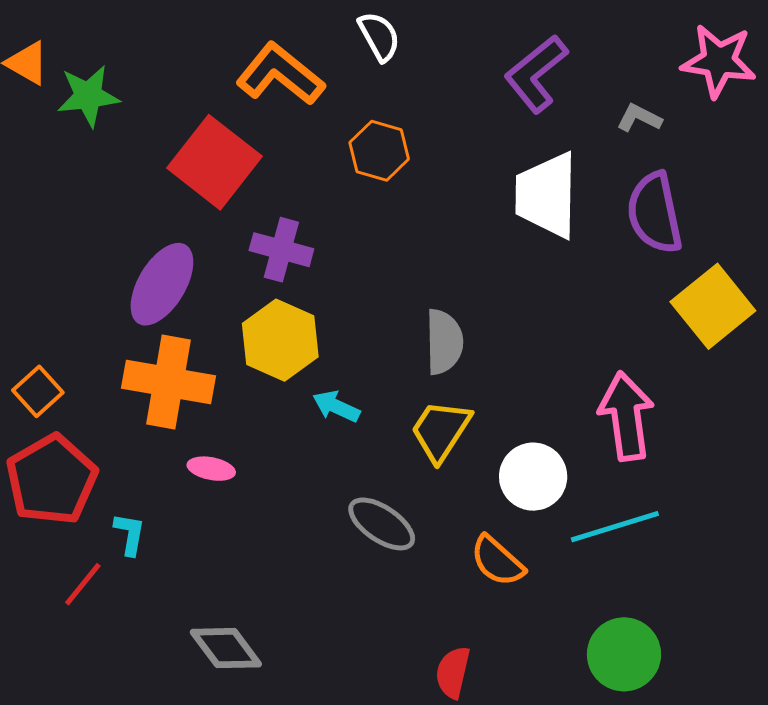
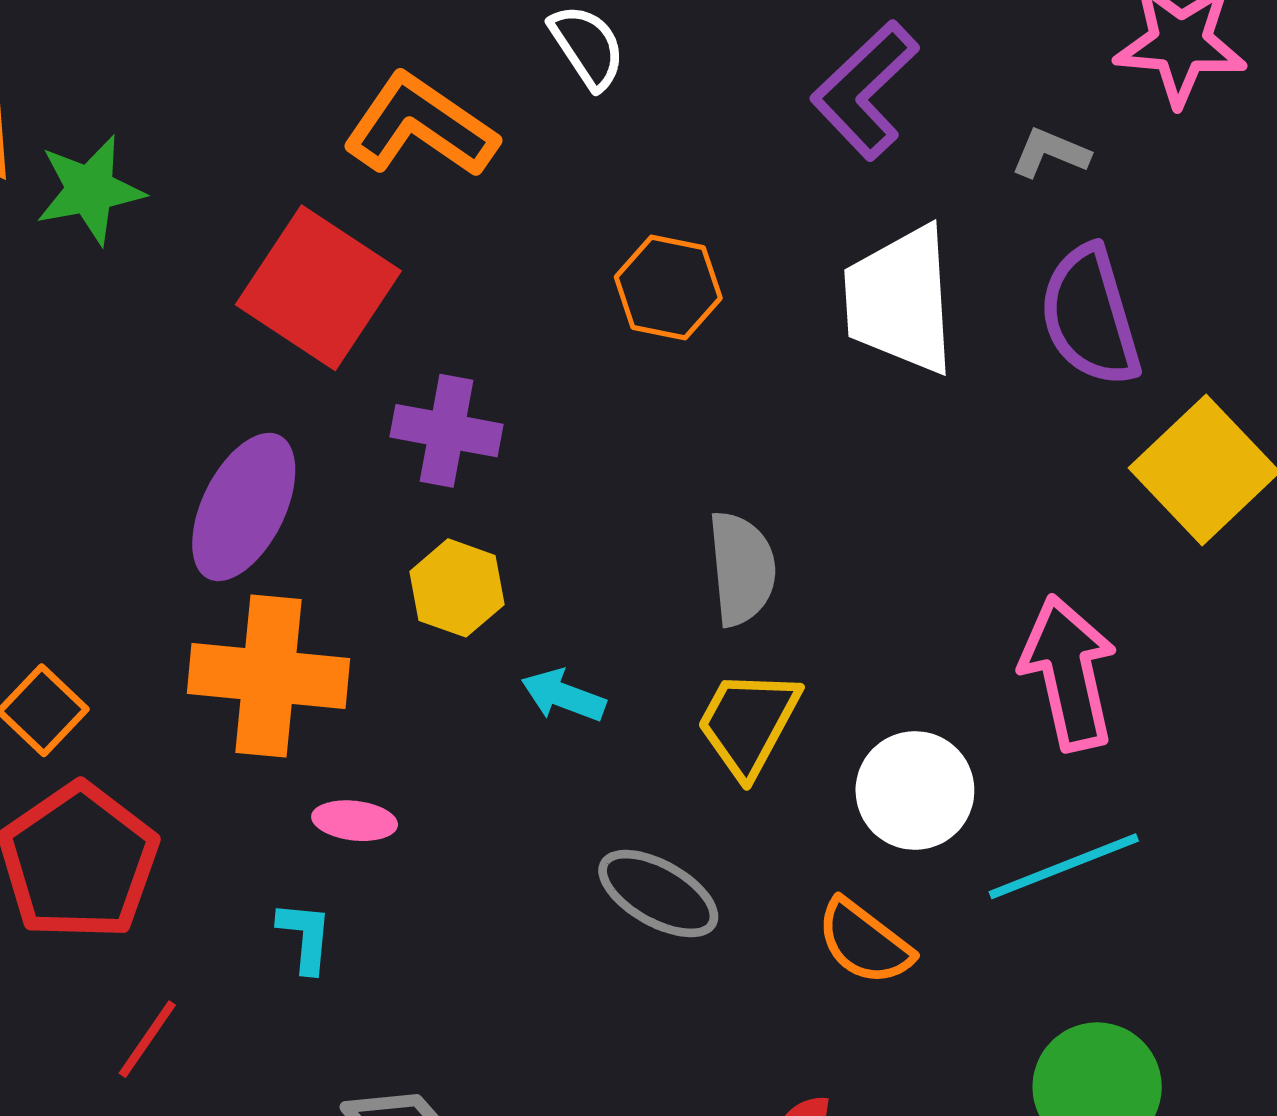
orange hexagon: (379, 151) -> (668, 288), moved
yellow hexagon: (280, 340) -> (457, 588), size x0.7
cyan L-shape: (130, 534) -> (305, 937), moved

